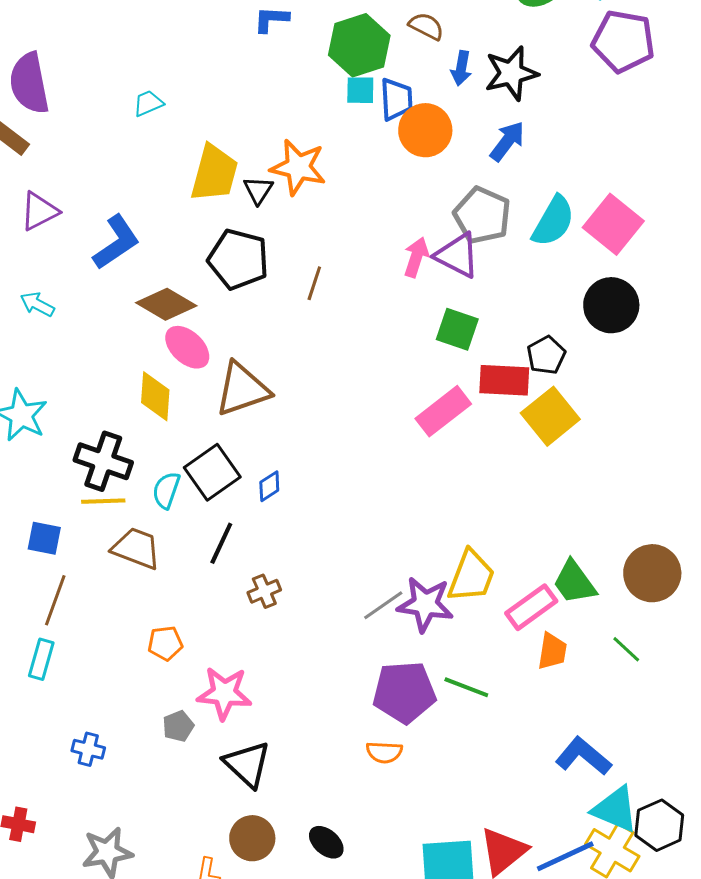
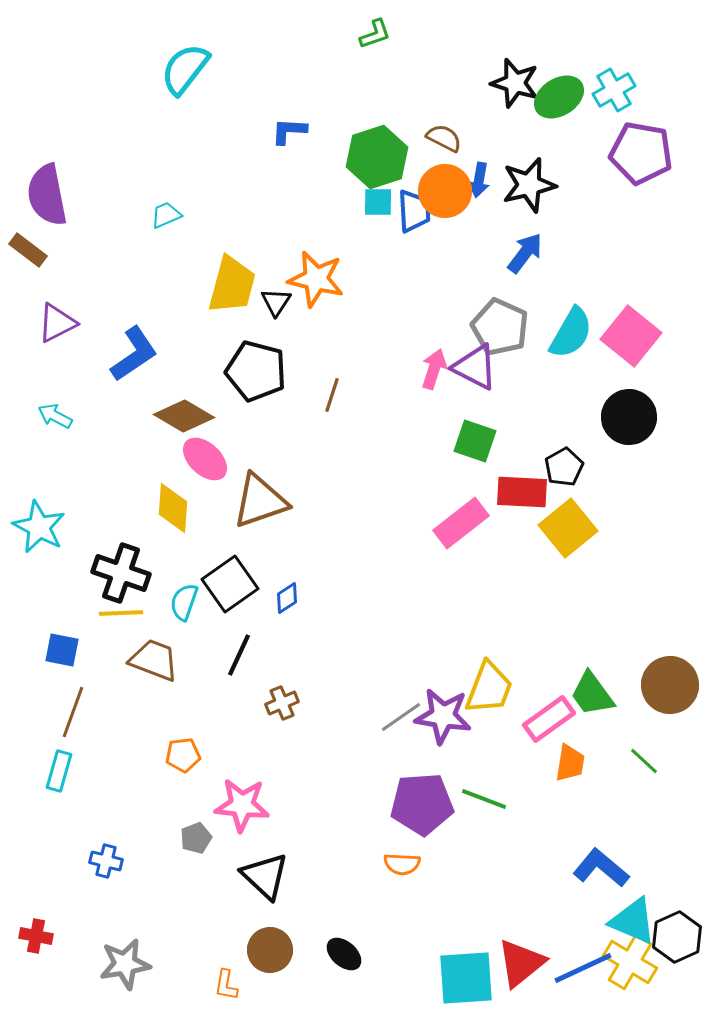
orange circle: (425, 130) -> (445, 191), moved

